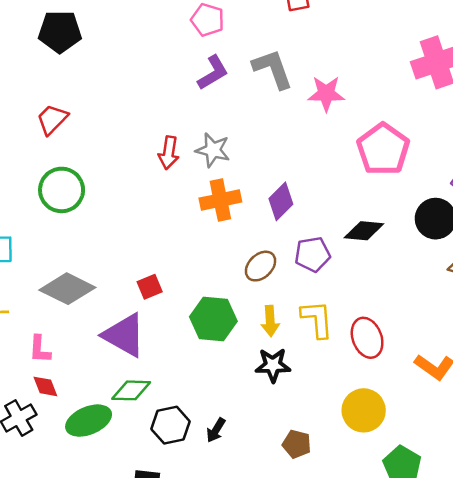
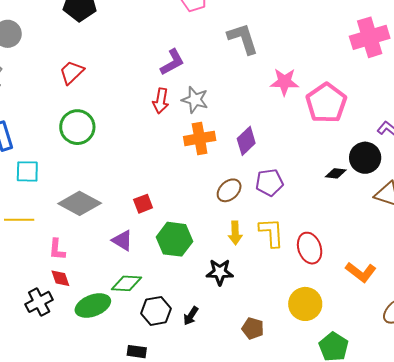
purple L-shape: (213, 73) -> (172, 62), moved
pink star: (326, 94) -> (284, 82), moved
black diamond: (364, 231) -> (336, 173), moved, size x0.7
green hexagon: (213, 319) -> (175, 239), moved
purple triangle: (124, 335) -> (122, 240), size x0.6
black star: (273, 365) -> (220, 272), moved

